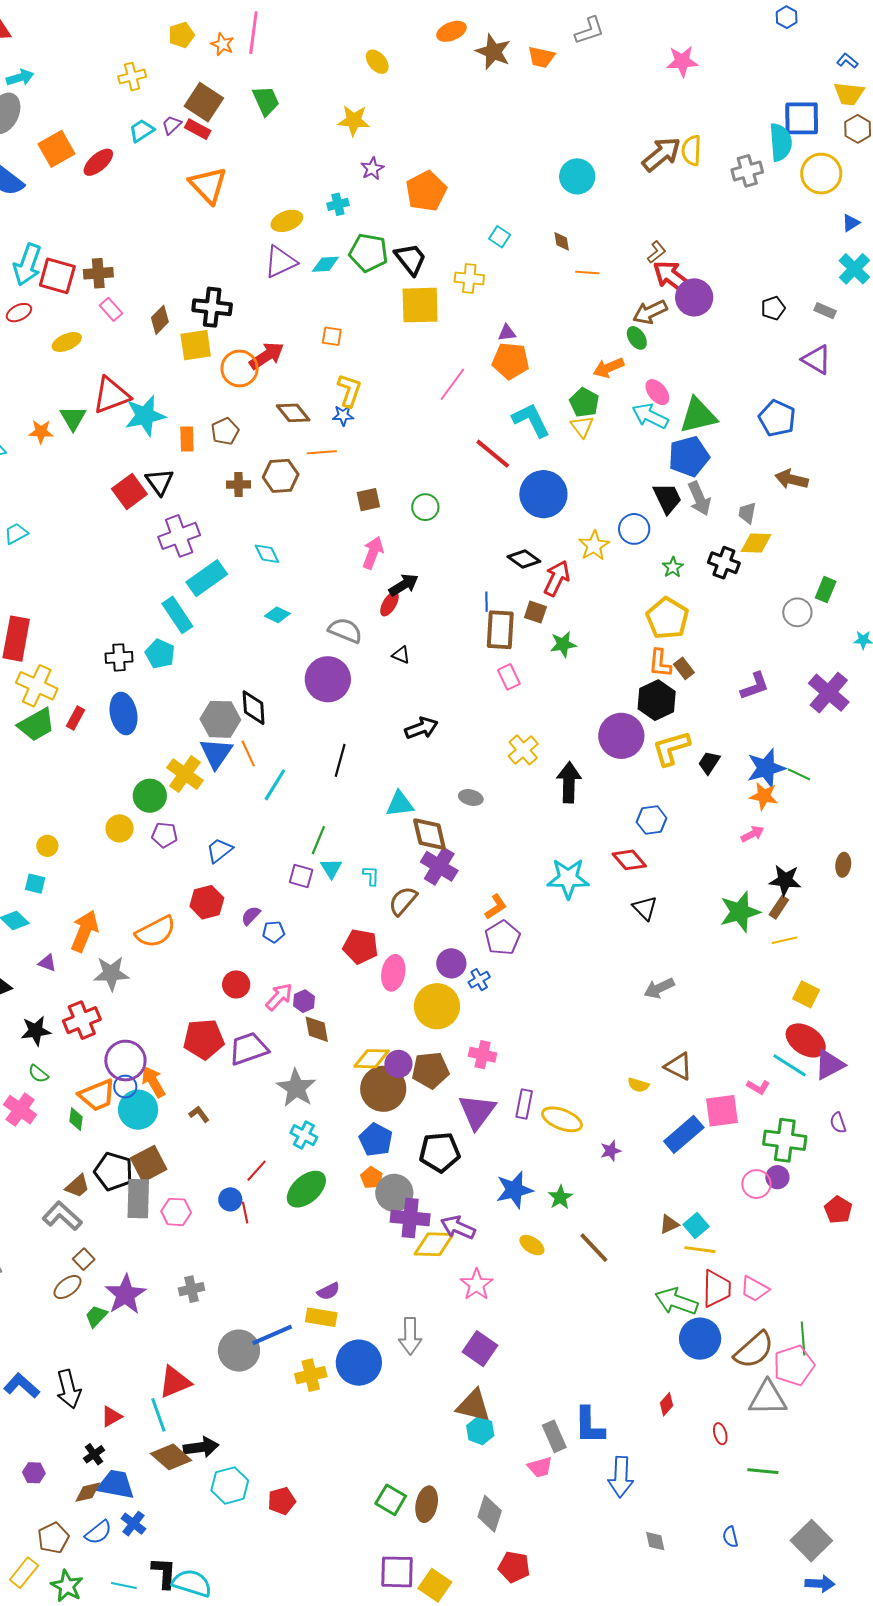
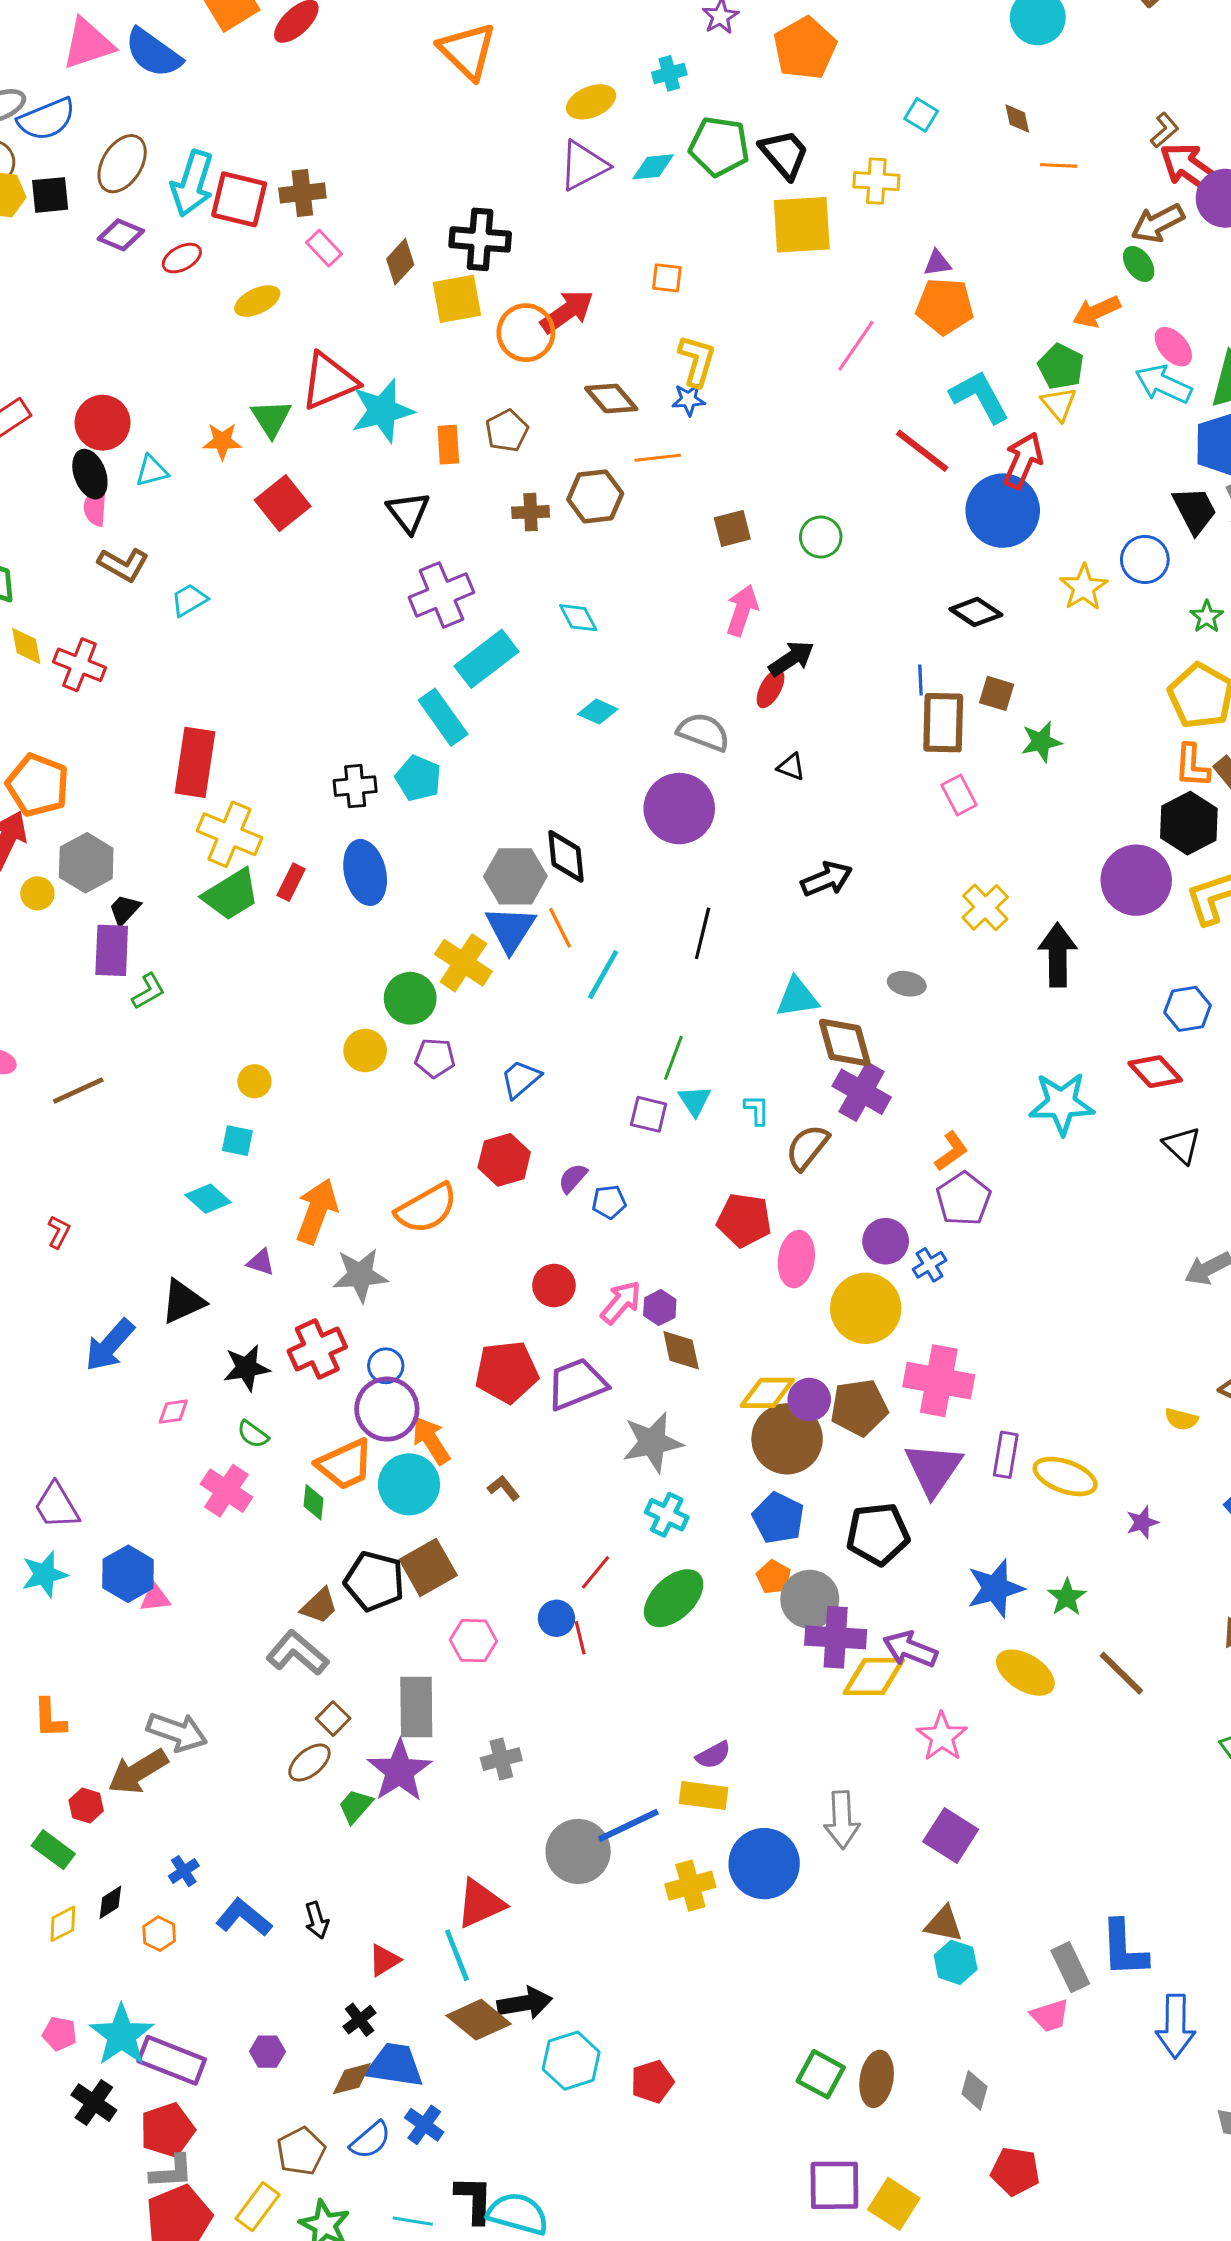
red square: (129, 492) -> (283, 503), moved
red arrow: (557, 578) -> (1023, 461), moved
pink cross: (483, 1055) -> (939, 1381), size x1.6
blue circle: (125, 1087) -> (386, 1366), moved
gray star: (296, 1088) -> (652, 1442), turned 30
gray rectangle: (138, 1199) -> (416, 1707), moved
yellow ellipse: (532, 1245) -> (1025, 1673), size x1.5
black arrow: (69, 1389) -> (317, 1920), size x0.6
brown triangle: (473, 1406) -> (944, 1924), size x0.7
gray diamond: (490, 1514) -> (974, 2090), size x0.7

